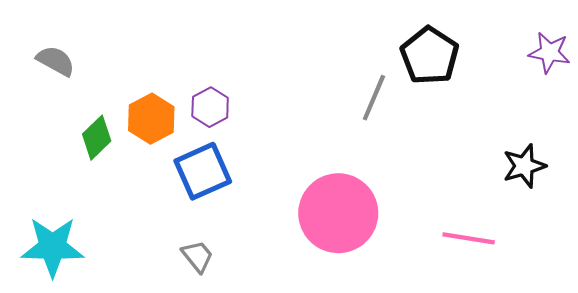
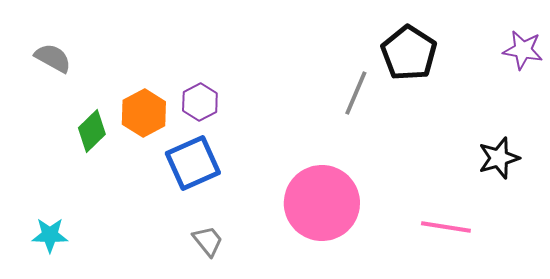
cyan star: (53, 247) -> (50, 235), size x0.6
gray trapezoid: (197, 256) -> (208, 241), moved

